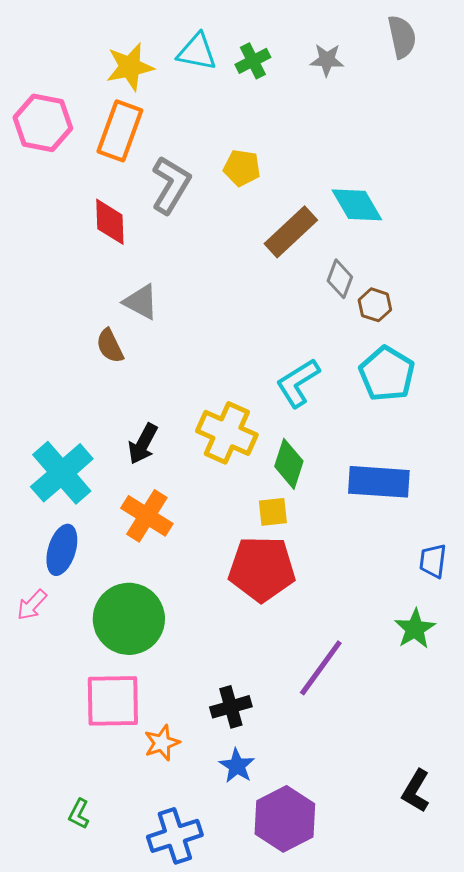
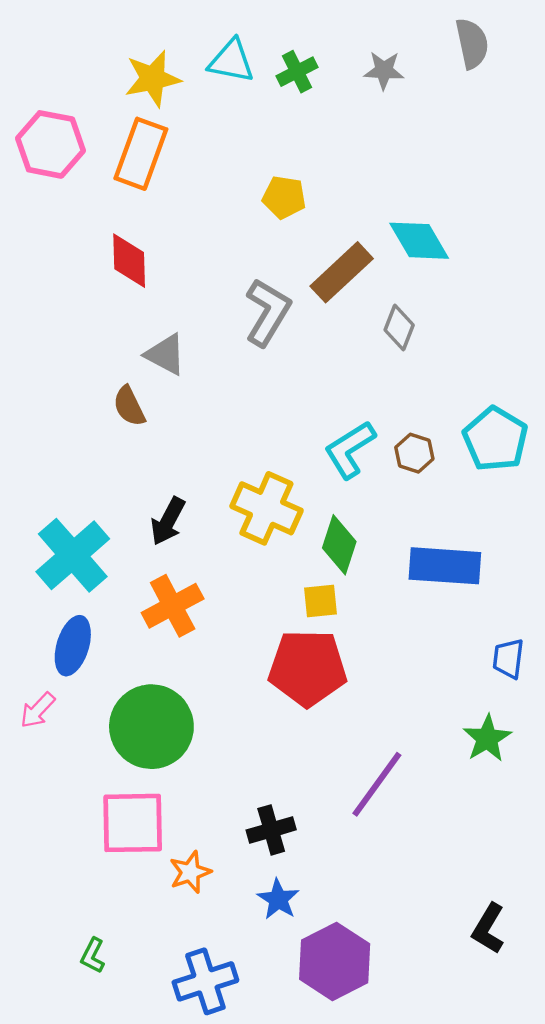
gray L-shape: (171, 185) -> (268, 312), moved
brown hexagon: (375, 305) -> (414, 453), moved
cyan pentagon: (387, 374) -> (495, 439), moved
orange cross: (147, 516) -> (173, 606), turned 30

